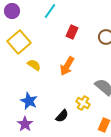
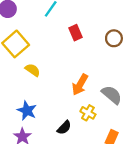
red rectangle: (72, 32) -> (76, 33), turned -48
orange arrow: (67, 66) -> (80, 85), moved

